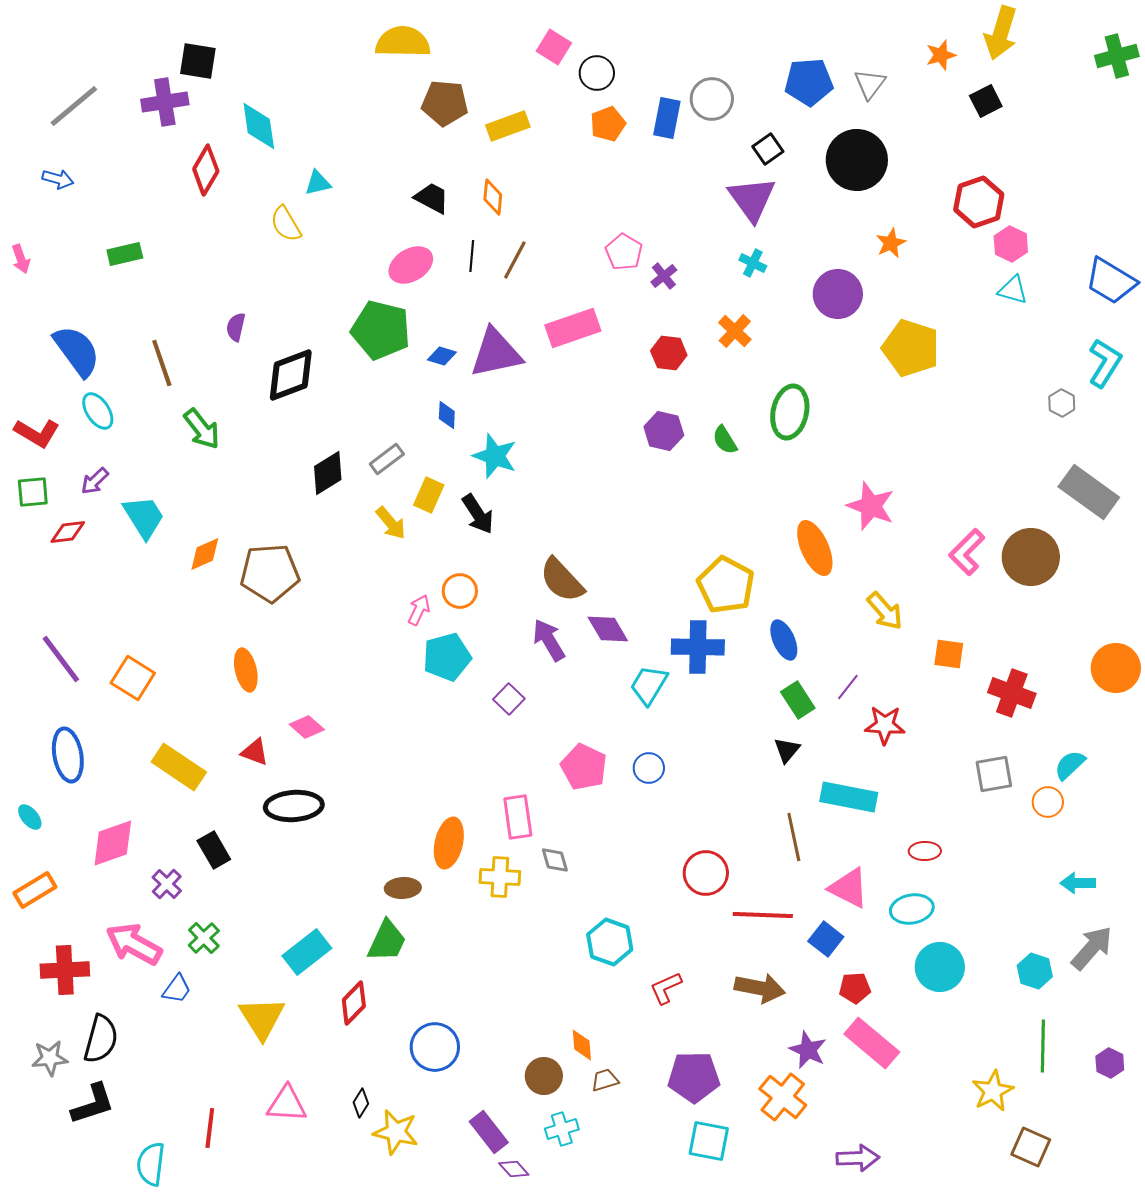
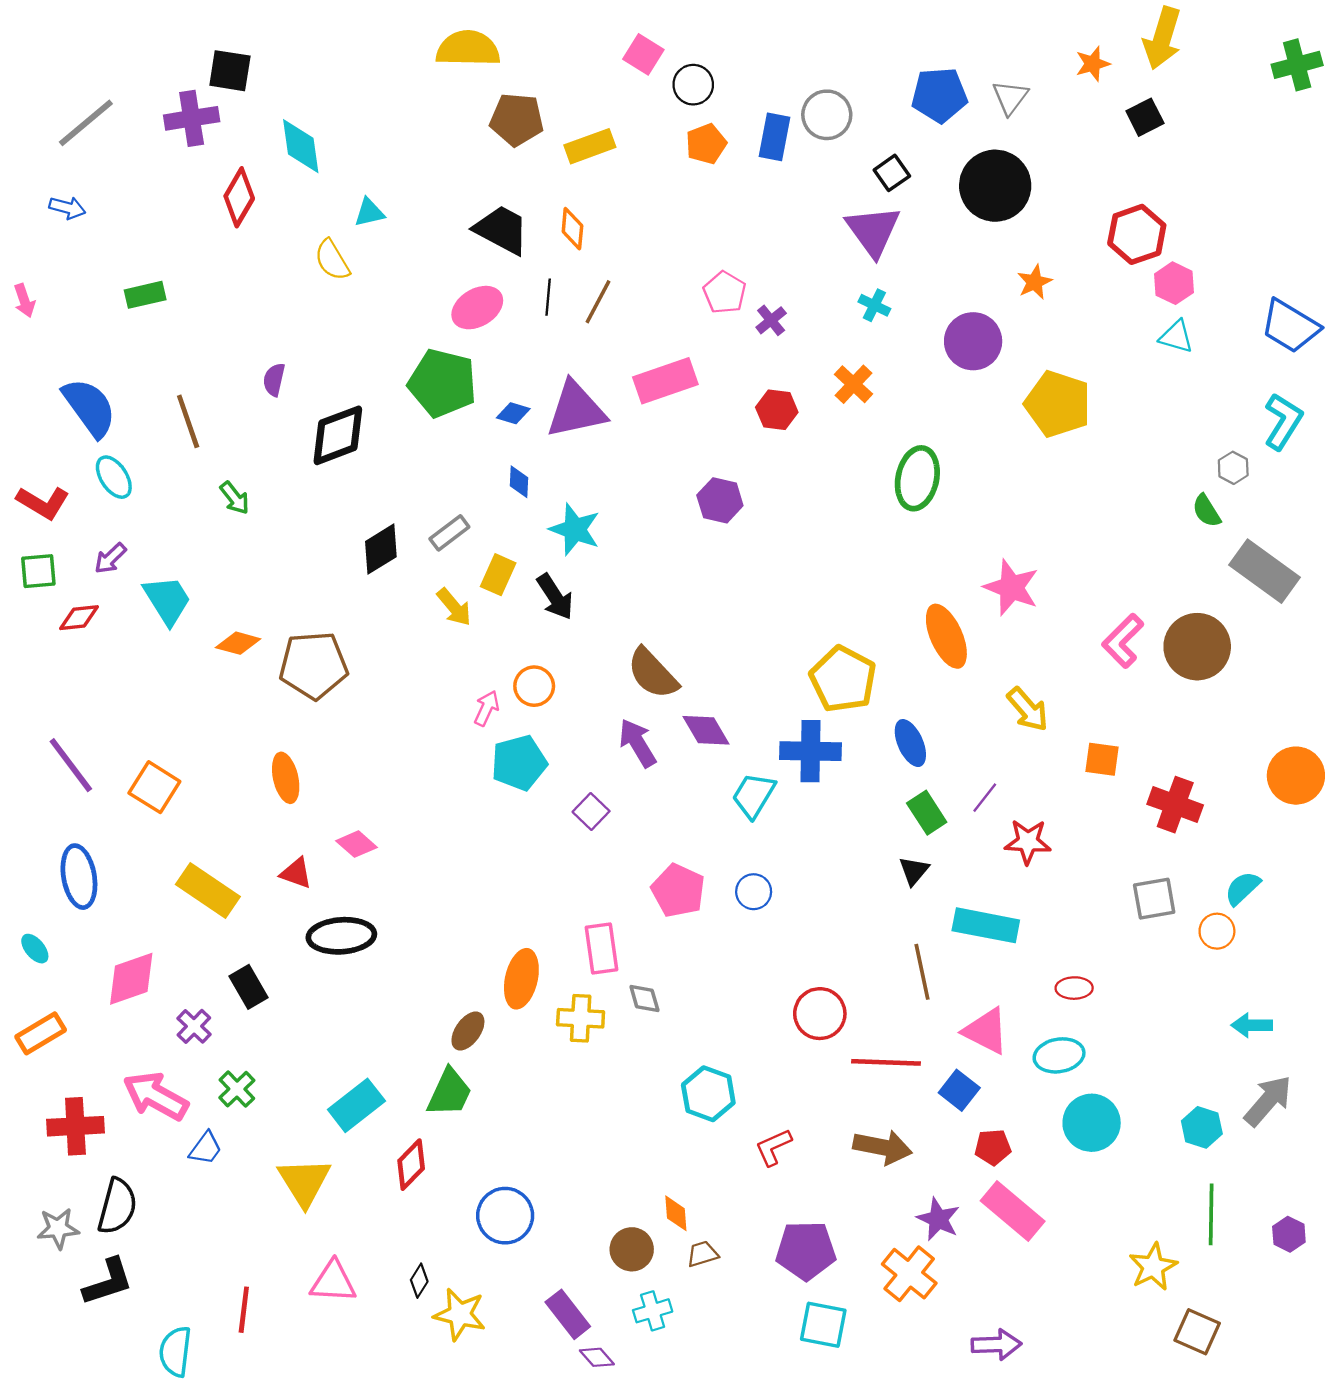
black trapezoid: (432, 198) -> (502, 230), size x1.4
green arrow: (202, 429) -> (235, 498), size x0.7
purple hexagon: (664, 431) -> (720, 500), moved
green semicircle: (725, 440) -> (1206, 511), moved
orange diamond: (205, 554) -> (238, 643), turned 39
brown ellipse: (403, 888) -> (468, 1031), turned -52

